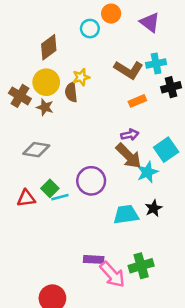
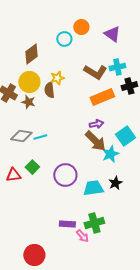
orange rectangle: (137, 101) -> (102, 97), size x1.6
purple circle: (91, 181) -> (65, 175), moved
cyan line: (60, 197) -> (40, 137), moved
green cross: (141, 266) -> (94, 223), moved
pink arrow: (112, 274) -> (82, 236), size x0.6

